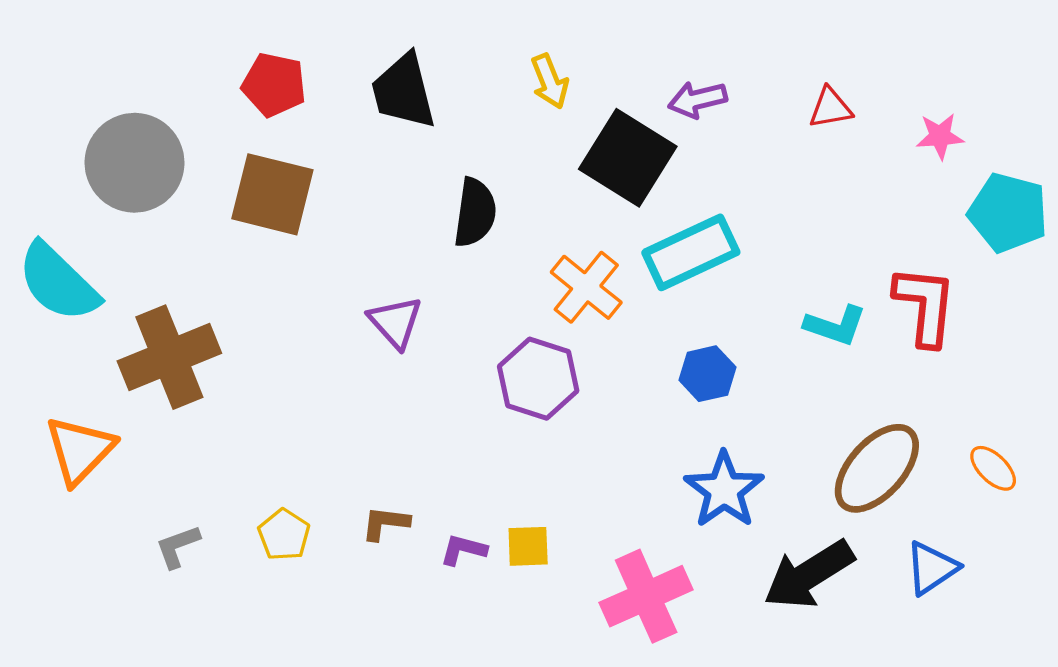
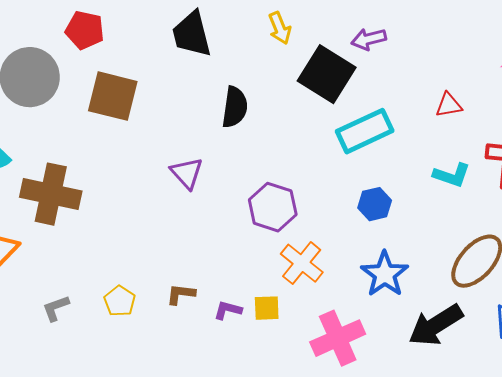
red pentagon: (274, 85) -> (85, 30), moved
red triangle: (830, 108) -> (449, 105), moved
orange cross: (586, 287) -> (302, 263), moved
brown cross: (169, 357) -> (51, 194), turned 34

